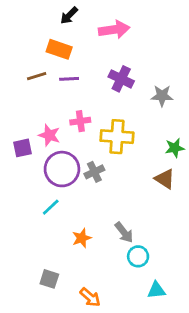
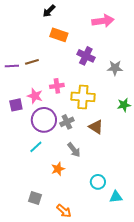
pink arrow: (114, 30) -> (103, 21), moved
orange rectangle: (59, 49) -> (59, 35), moved
brown line: (37, 76) -> (32, 62), moved
purple line: (69, 79) -> (12, 66), moved
brown triangle: (165, 179) -> (96, 127), moved
gray arrow: (124, 232) -> (74, 150), moved
cyan triangle: (156, 290) -> (116, 197), moved

